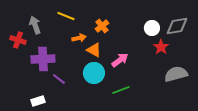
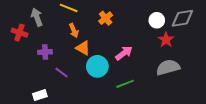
orange arrow: (79, 38) -> (74, 31), moved, turned 80
orange triangle: (94, 50) -> (83, 48), moved
purple cross: (43, 59) -> (45, 52), size x0.6
gray semicircle: (176, 74) -> (168, 67), moved

